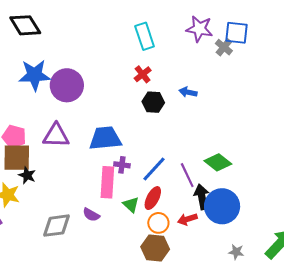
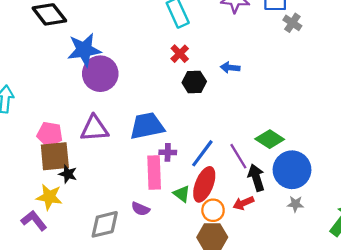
gray cross: (224, 47) -> (292, 23), moved
blue star: (35, 75) -> (84, 50), moved
red ellipse: (153, 198) -> (204, 184), size x1.4
blue circle: (222, 206) -> (292, 170), moved
gray star: (236, 252) -> (295, 204), moved

